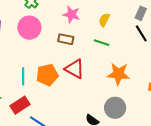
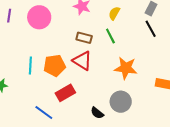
brown rectangle: (66, 39) -> (84, 38), moved
green line: (102, 43) -> (110, 36), turned 42
red rectangle: (20, 105) -> (65, 93), moved

